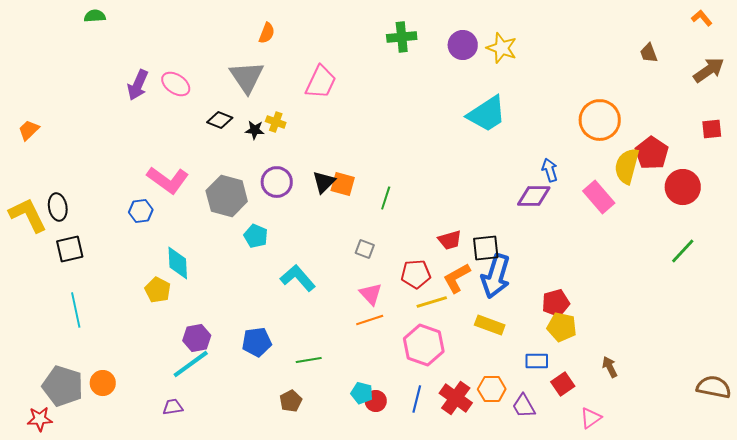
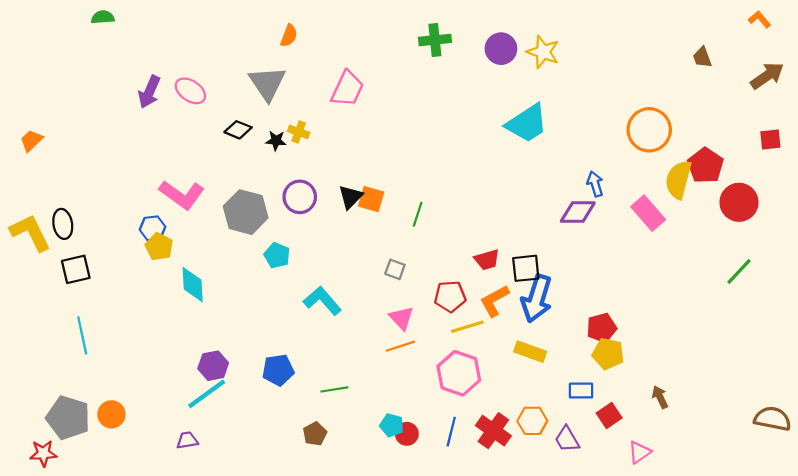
yellow pentagon: (158, 290) -> (159, 247), moved

